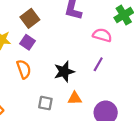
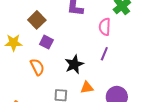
pink semicircle: (102, 35) -> (105, 27), turned -96
purple square: (28, 42) -> (46, 42), moved

